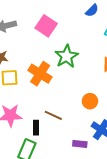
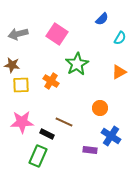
orange cross: (40, 74) -> (51, 81), size x0.7
black rectangle: (36, 128) -> (47, 134), turned -64

